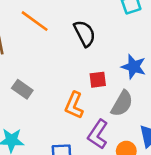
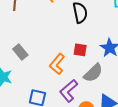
gray rectangle: (22, 89) -> (20, 52), moved

